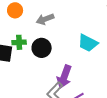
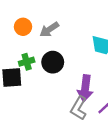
orange circle: (15, 10) -> (23, 27), moved

